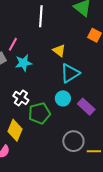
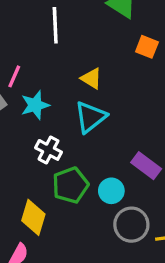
cyan triangle: (70, 73) -> (90, 117), moved
white cross: (21, 98) -> (48, 150), moved
cyan circle: (63, 98) -> (111, 191), moved

